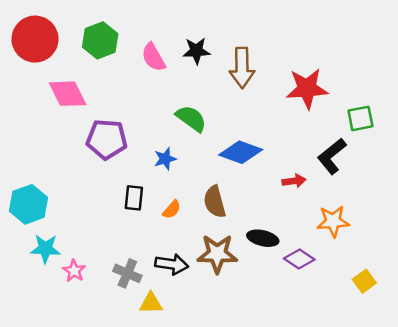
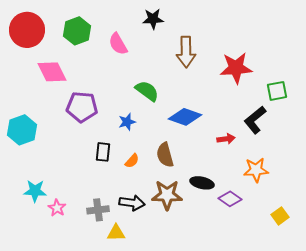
black star: (196, 51) -> (153, 19), moved
cyan hexagon: (28, 204) -> (22, 130), moved
gray cross: (127, 273) -> (98, 210), turned -30

